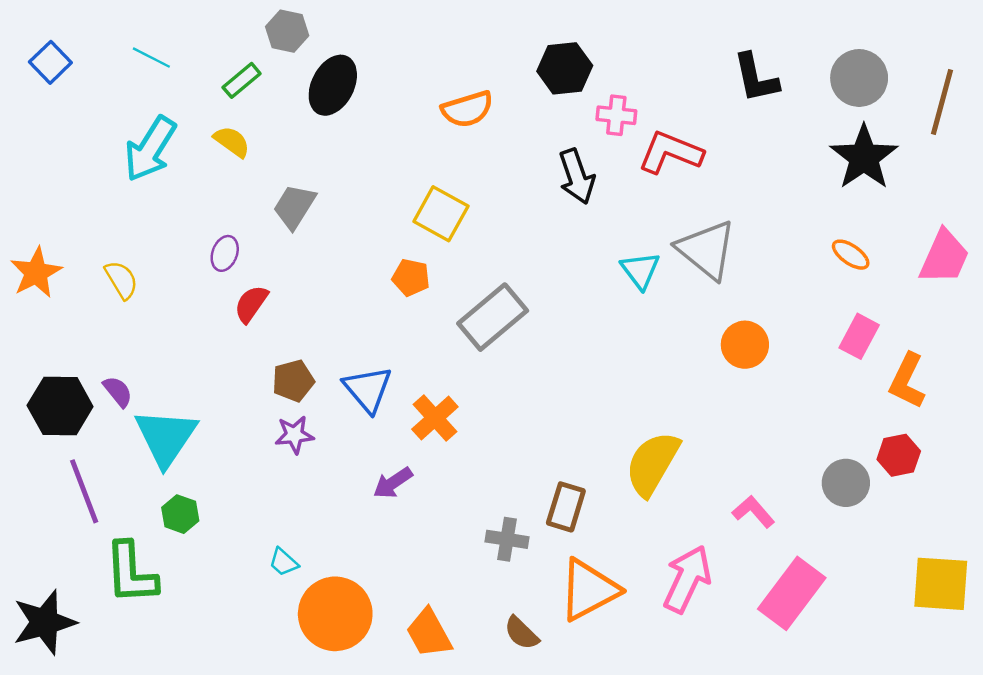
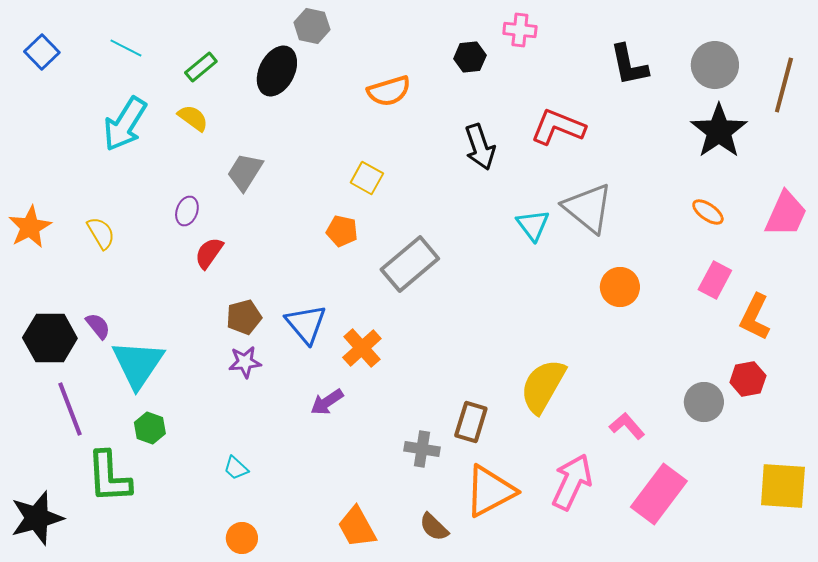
gray hexagon: (287, 31) -> (312, 26), moved
black hexagon: (565, 68) -> (470, 57), size x0.7
pink cross: (616, 115) -> (520, 30), moved
yellow square: (441, 214) -> (367, 178), size x0.7
orange circle: (335, 614) -> (242, 538), moved, size x0.5

